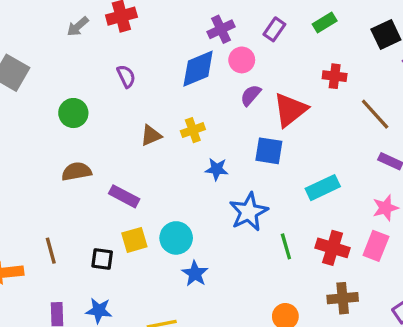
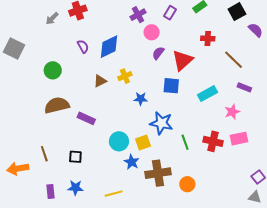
blue diamond: (198, 69) -> (109, 47), moved
brown semicircle: (77, 171) -> (57, 105), size x1.4
cyan rectangle: (323, 188) -> (208, 94), moved
pink star: (385, 208) -> (232, 112), moved
blue star: (249, 212) -> (161, 123), turned -30
yellow square: (134, 240) -> (143, 143), moved
pink rectangle: (376, 246) -> (239, 139), turned 60
brown cross: (343, 298) -> (158, 173), moved, size x1.4

